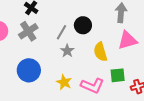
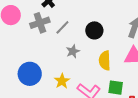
gray line: (62, 32) -> (62, 27), moved
blue circle: (29, 70) -> (30, 74), moved

